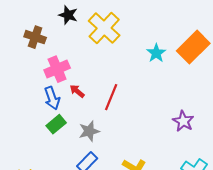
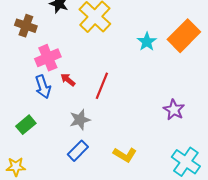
green rectangle: (56, 124) -> (26, 125), moved

